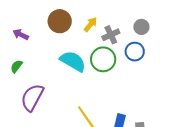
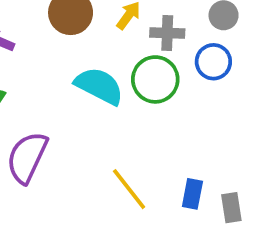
gray cross: (111, 35) -> (167, 33), turned 30

